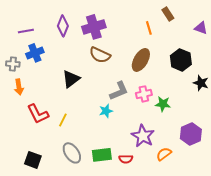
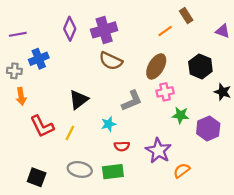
orange line: (149, 28) -> (165, 31), turned 72
purple line: (26, 31) -> (18, 34), moved
black triangle: (71, 79) -> (79, 100), moved
pink cross: (144, 94) -> (165, 92), moved
cyan star: (106, 111) -> (109, 124), moved
purple hexagon: (191, 134) -> (208, 128), moved
gray ellipse: (72, 153) -> (80, 169), turned -45
red semicircle: (126, 159) -> (122, 146), moved

